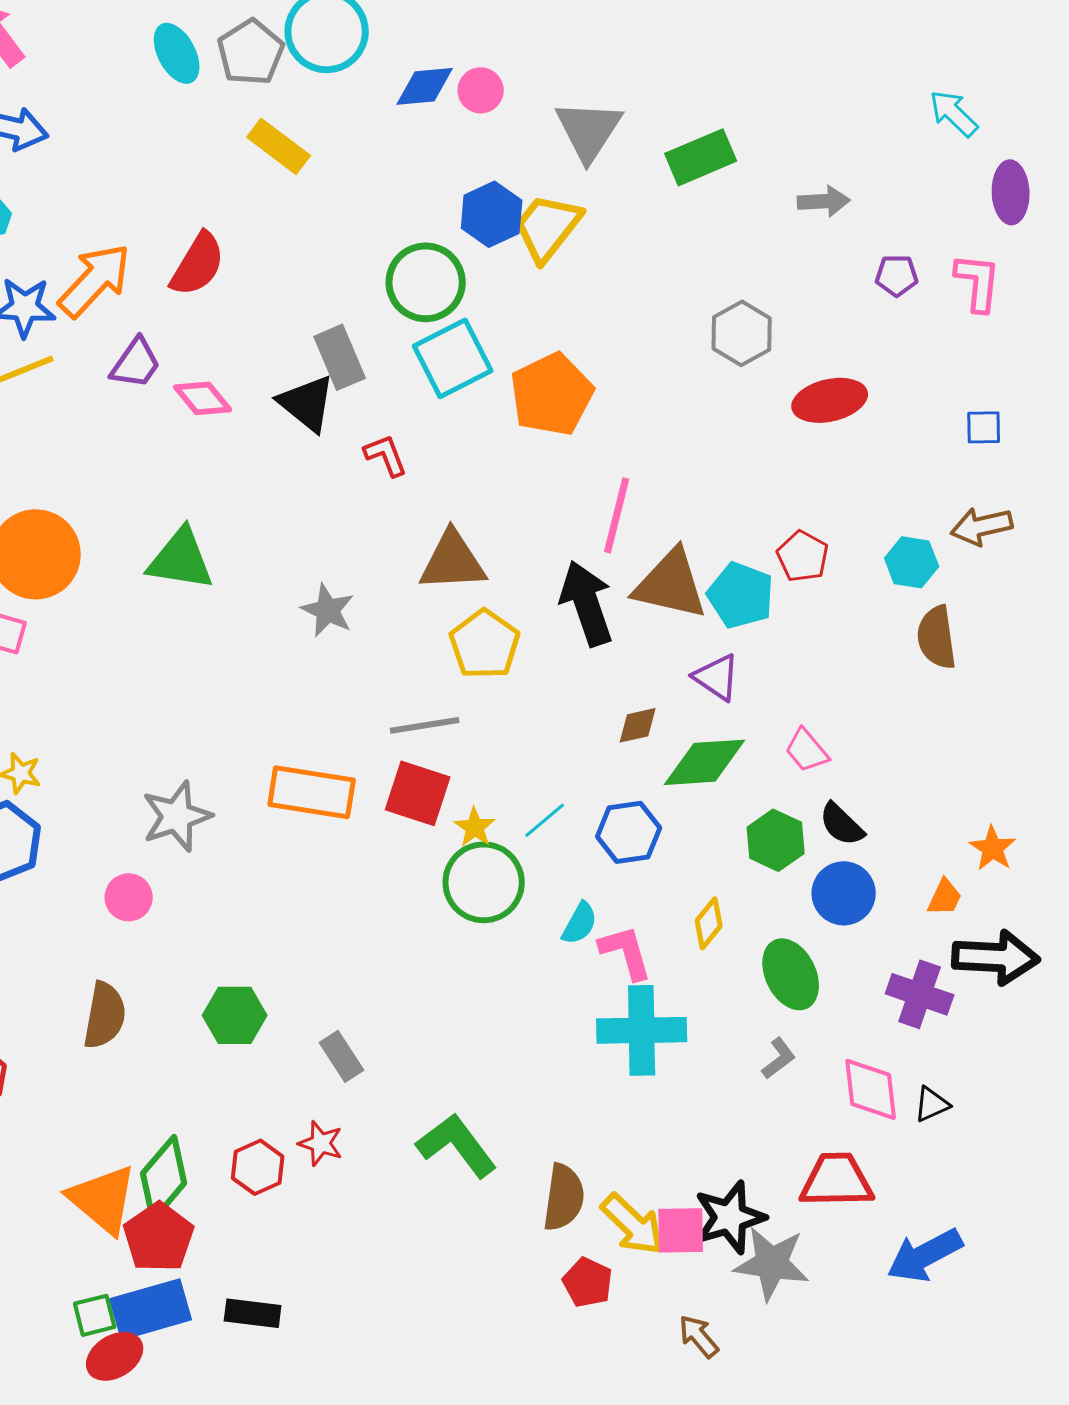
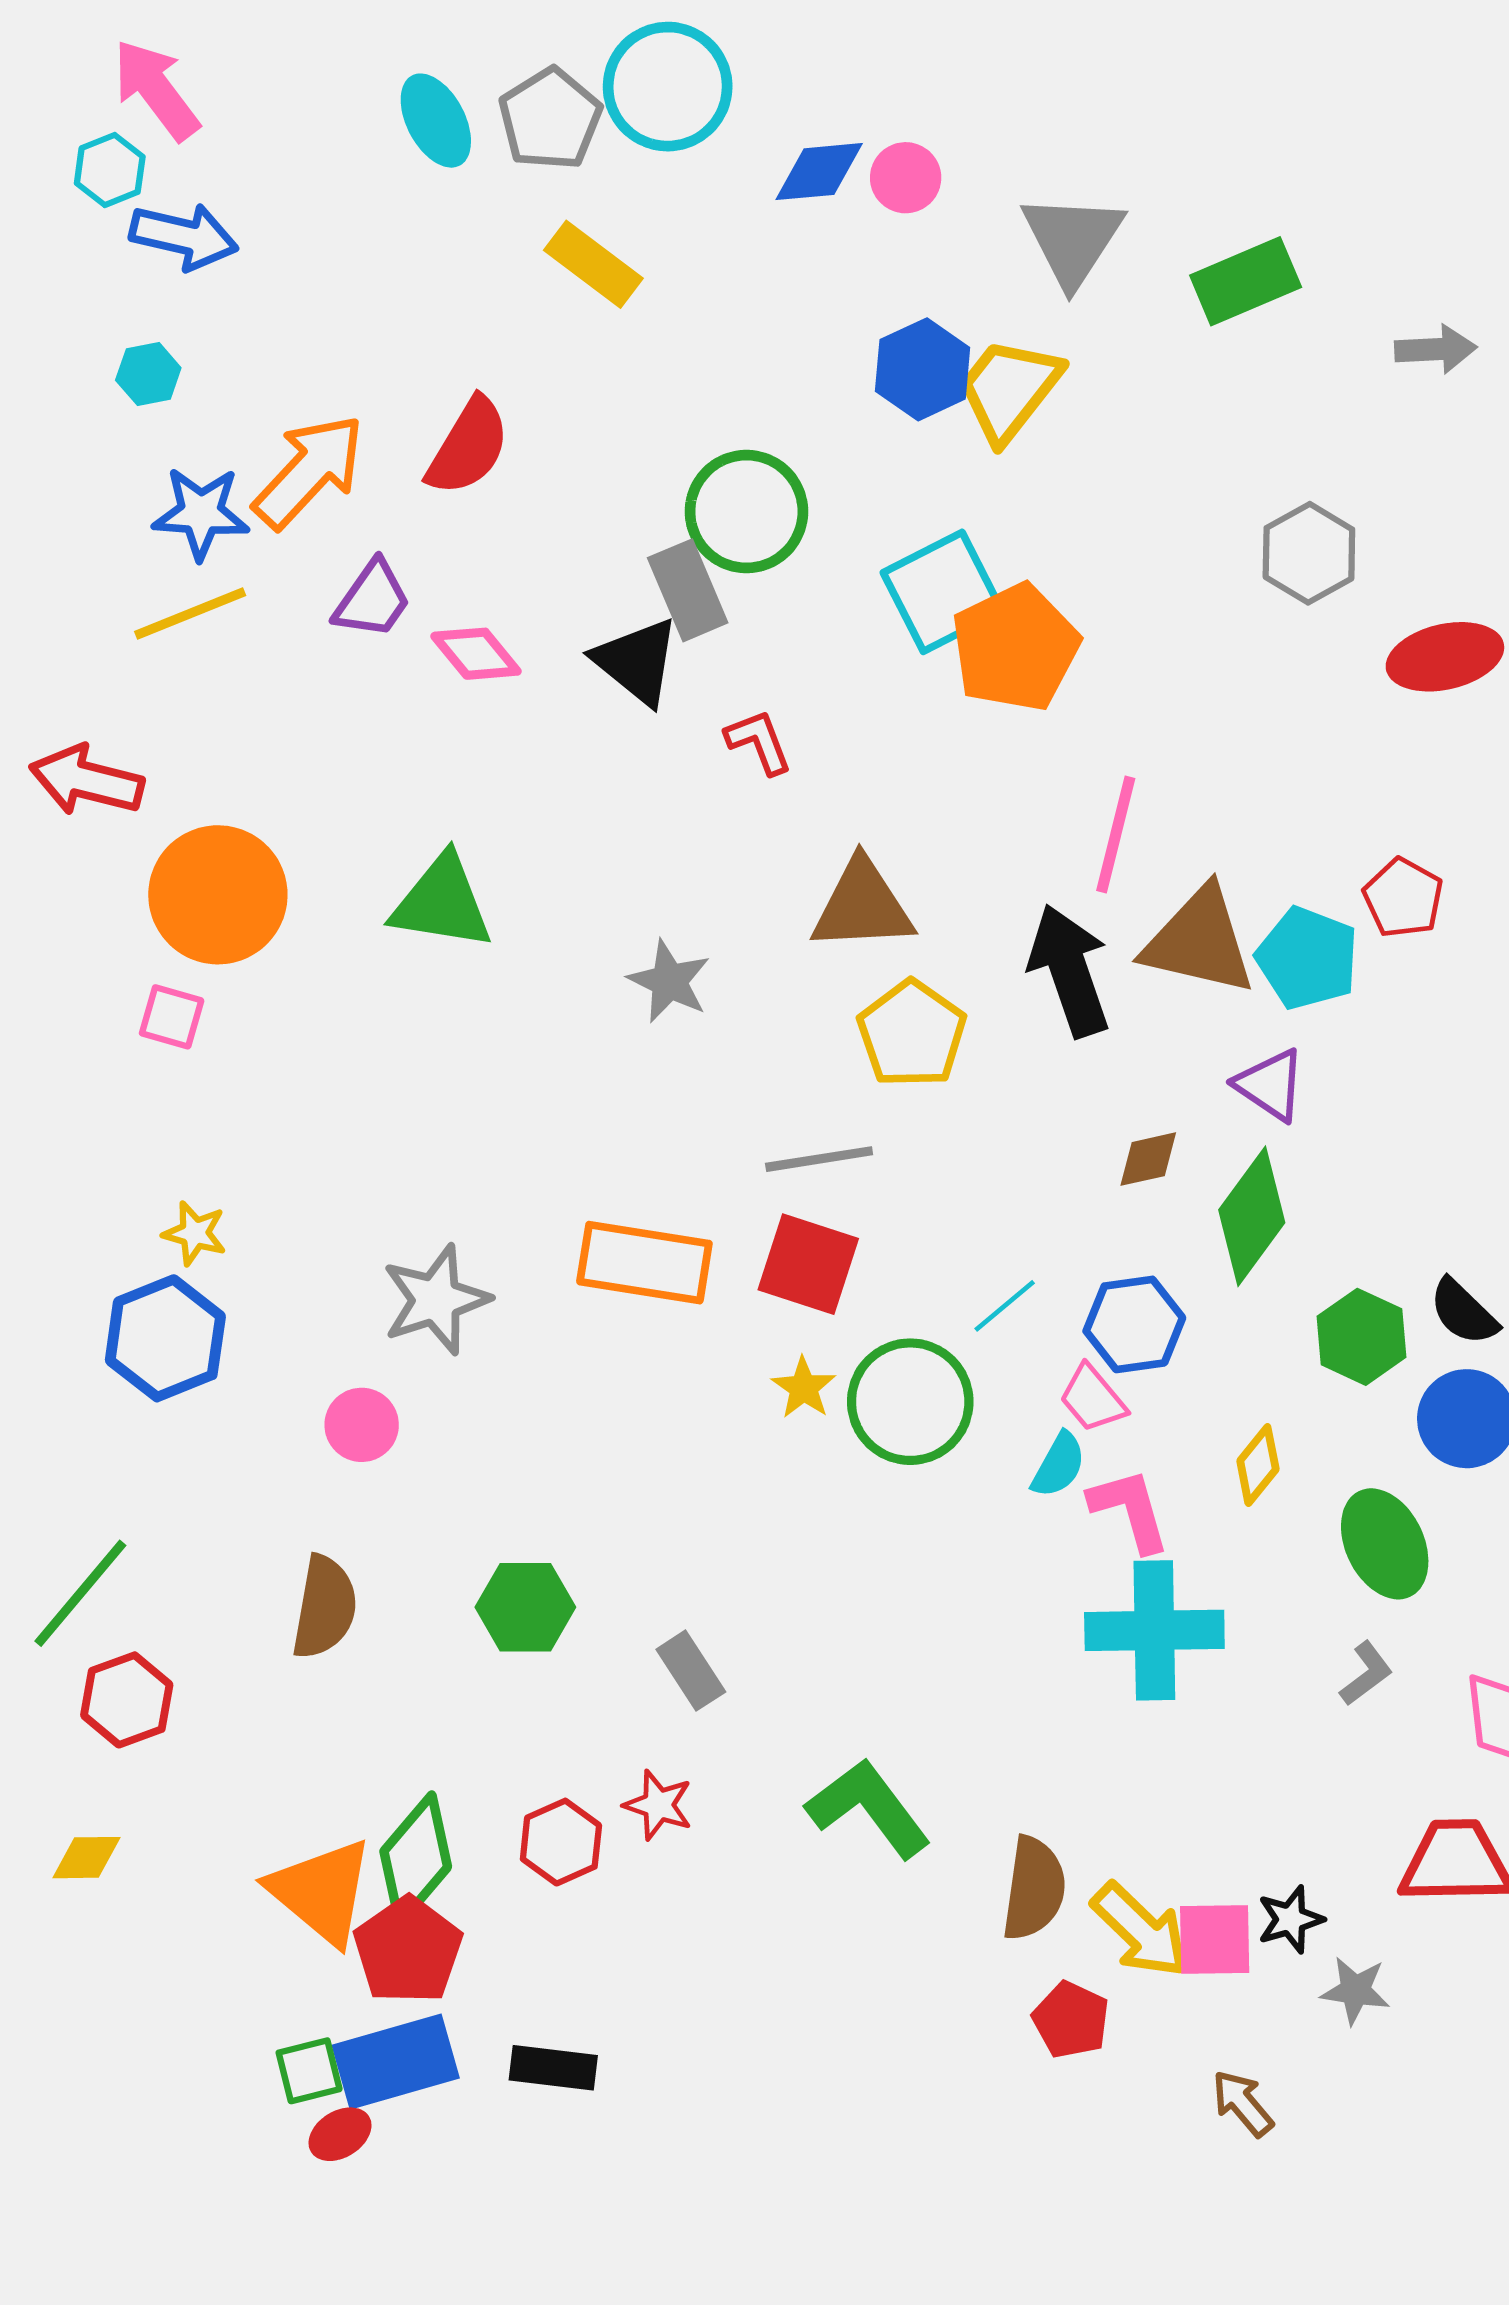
green circle: (426, 282) -> (746, 512), moved
cyan square: (453, 358) -> (943, 592), moved
pink trapezoid: (807, 750) -> (1093, 1399), moved
green diamond: (705, 762) -> (1252, 1216), turned -50
yellow star: (475, 827) -> (804, 1388), moved
black star: (730, 1217) -> (1290, 1919), size x0.6
gray star: (772, 1263) -> (1355, 1990), size x0.6
red ellipse: (115, 1356) -> (340, 2134), size x0.7

